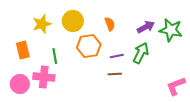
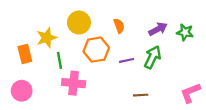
yellow star: (42, 24) -> (47, 38), moved
green star: (171, 30) -> (185, 32), size x0.7
brown line: (115, 74) -> (141, 95), moved
pink cross: (44, 77) -> (74, 83), moved

